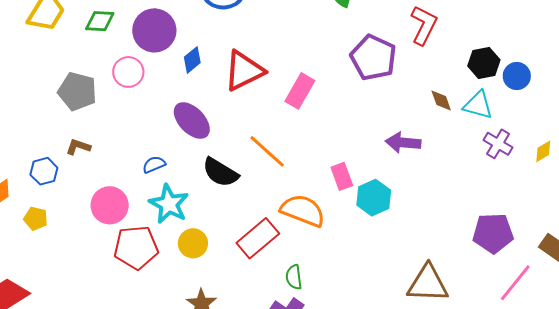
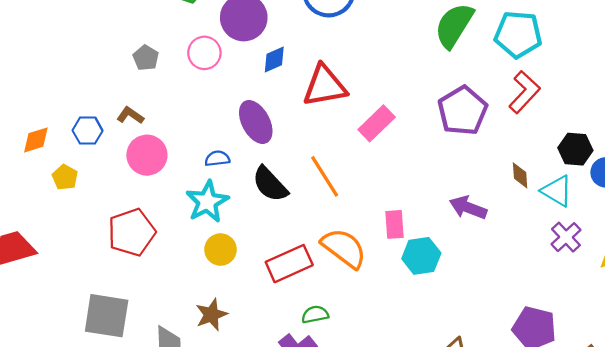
gray pentagon: (77, 91) -> (146, 58), size x0.6
blue semicircle: (154, 165) -> (217, 159), moved
pink circle: (110, 205) -> (147, 155), moved
red pentagon: (136, 247) -> (132, 232), moved, turned -30
green semicircle: (294, 277) -> (315, 314), turned 70

